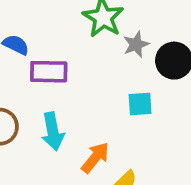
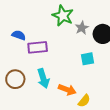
orange arrow: (95, 158) -> (67, 90), turned 78

